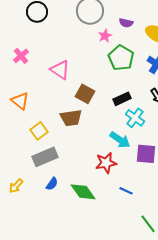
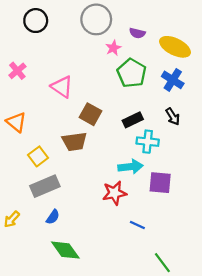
cyan cross: (135, 118) -> (148, 142), turned -30
cyan arrow: (120, 140) -> (130, 167), turned -40
green diamond: (83, 192) -> (65, 250), moved

